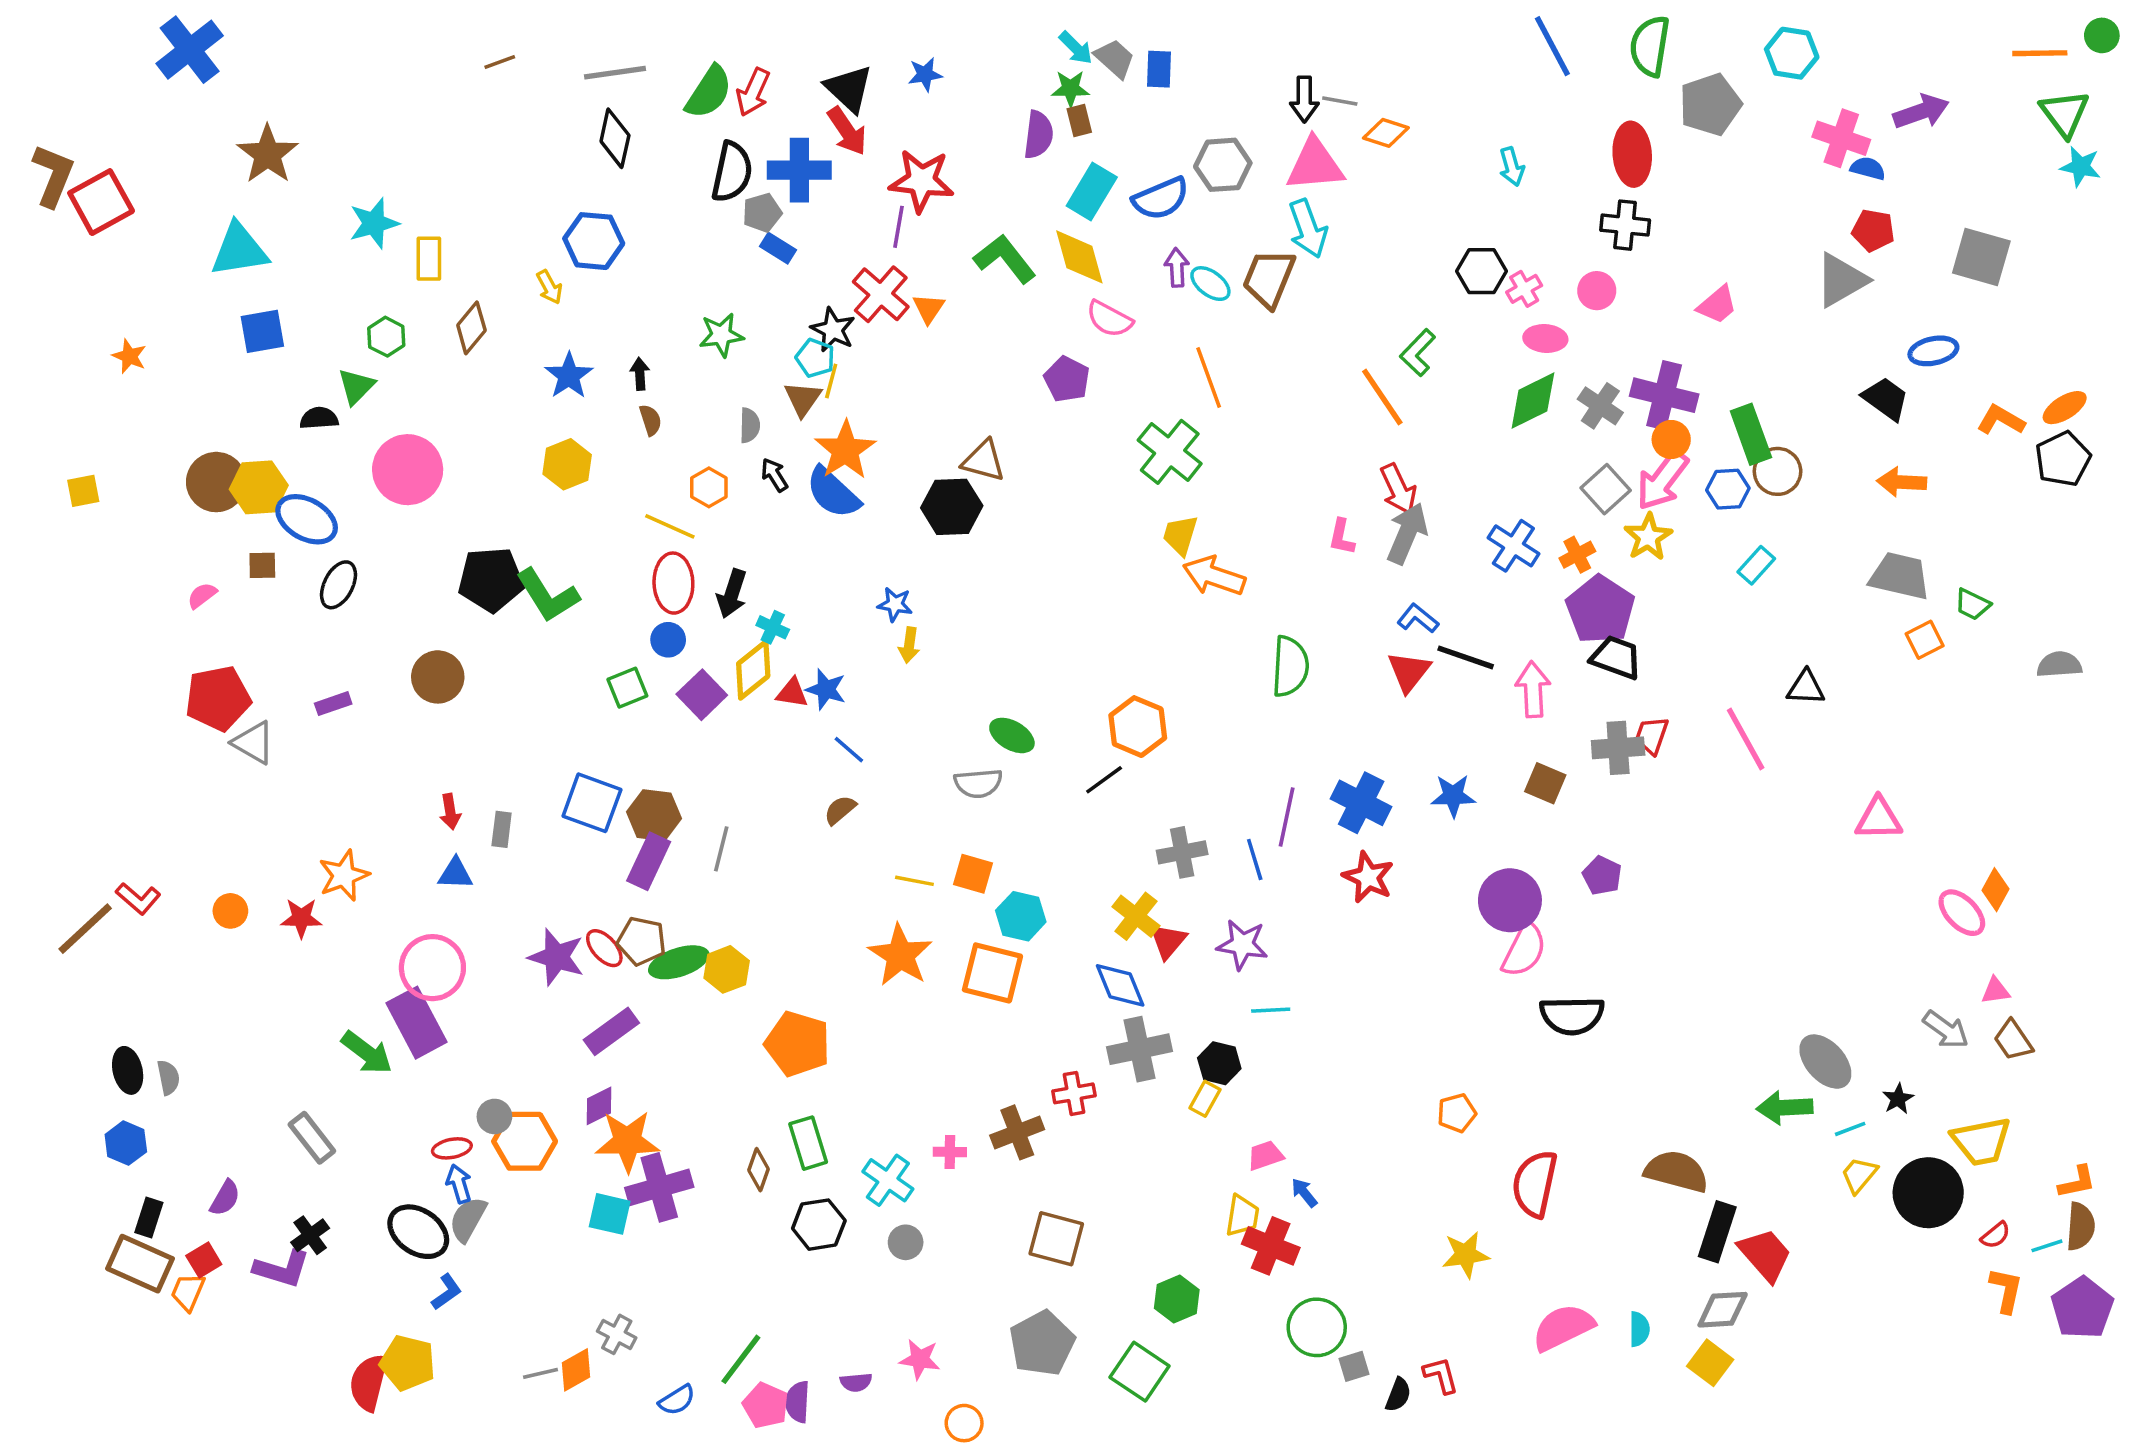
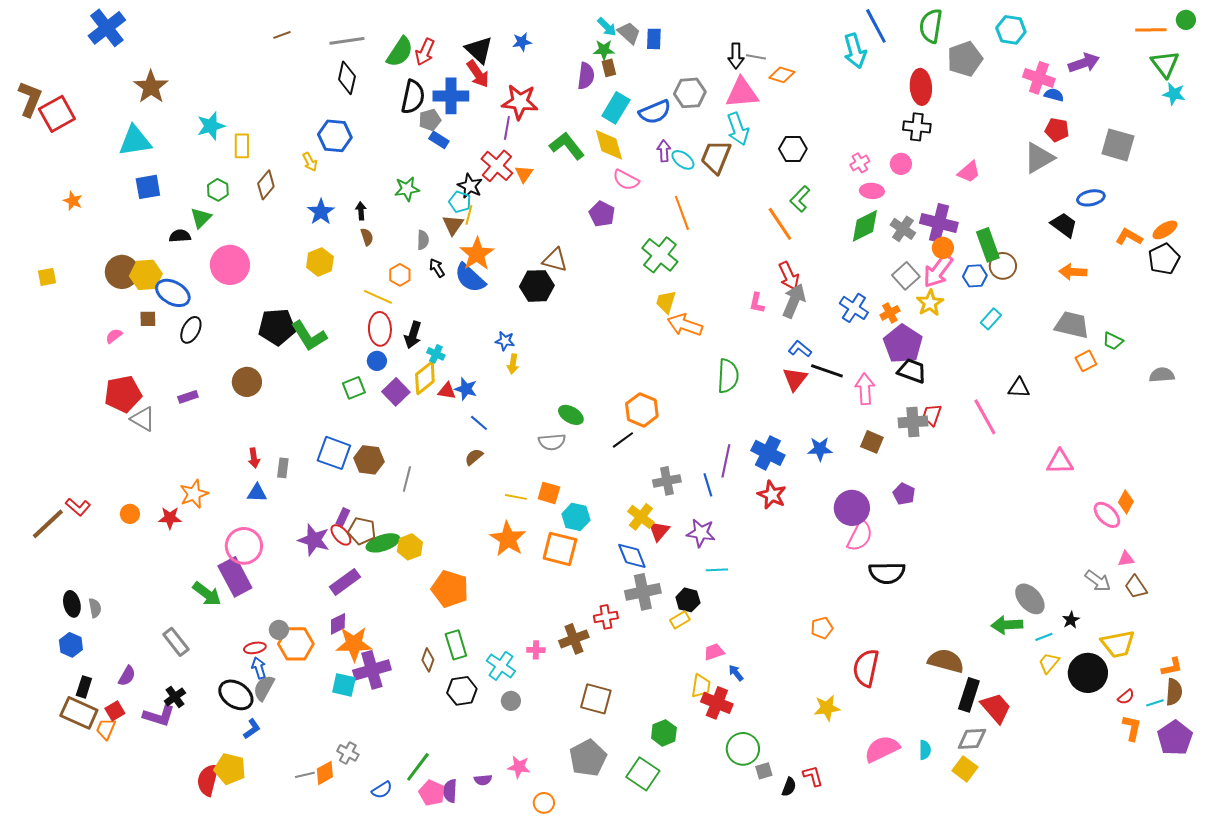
cyan arrow: (1512, 167) -> (855, 51), moved, size x1.6
black hexagon: (1482, 271) -> (793, 149), moved
purple rectangle: (649, 861) -> (343, 517), moved, size x0.6
yellow rectangle: (1205, 1099) -> (680, 620), turned 30

